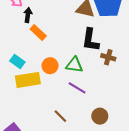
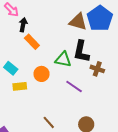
green triangle: (74, 65) -> (63, 60), moved
yellow rectangle: (28, 80) -> (20, 86), size x0.6
purple line: (77, 88) -> (74, 87), moved

